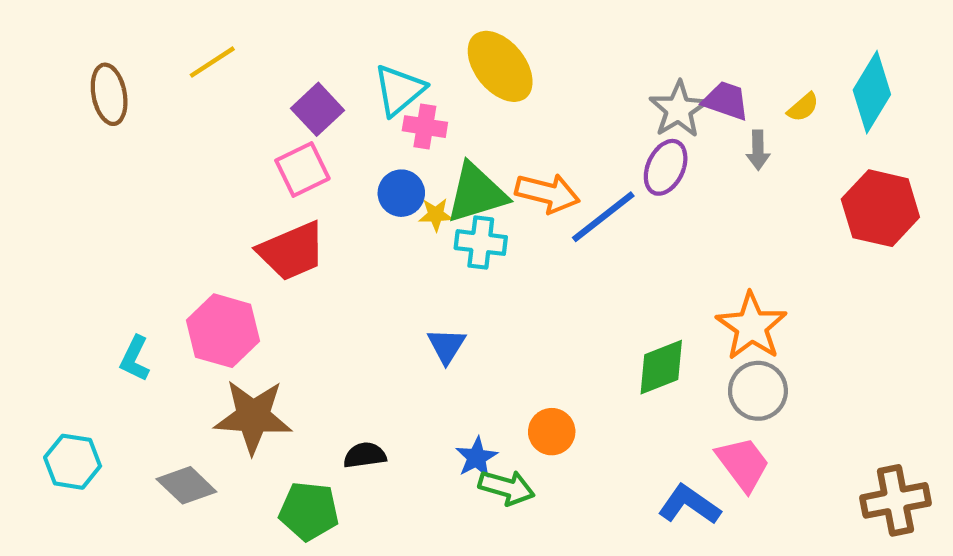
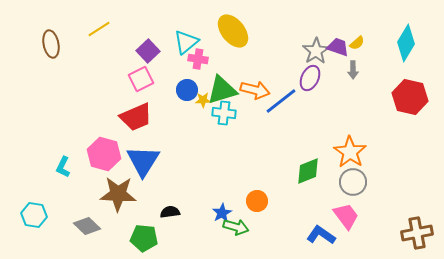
yellow semicircle: (803, 107) -> (357, 43), moved
blue triangle: (446, 346) -> (143, 161), moved, size x1.8

